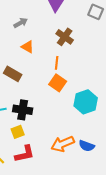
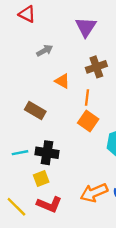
brown cross: (65, 37) -> (96, 67), turned 36
orange triangle: (28, 47) -> (62, 81), moved
red L-shape: (25, 154) -> (49, 204), turned 35

